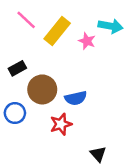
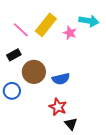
pink line: (26, 20) -> (21, 30), moved
red star: (61, 124) -> (58, 107), moved, turned -30
black triangle: (98, 154) -> (71, 124), moved

